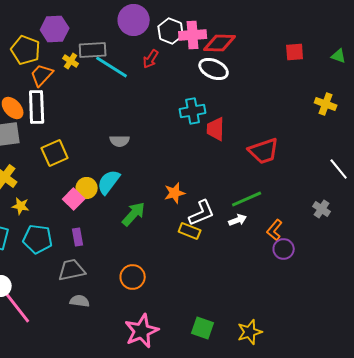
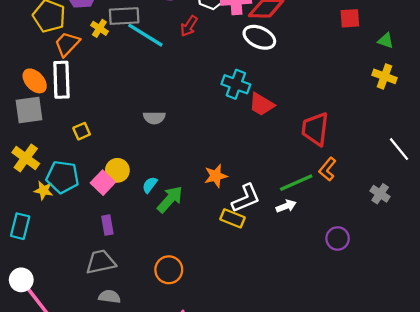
green triangle: (339, 56) -> (386, 41), moved
cyan cross: (193, 111) -> (236, 84), turned 30
red trapezoid: (216, 129) -> (262, 104), turned -60
red trapezoid: (264, 151) -> (315, 129), turned 116
yellow square: (55, 153) -> (82, 131), size x0.6
cyan semicircle: (109, 182) -> (150, 185), moved, size x0.6
orange L-shape: (275, 230) -> (328, 169), moved
cyan pentagon: (38, 239) -> (63, 177), moved

